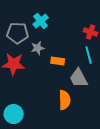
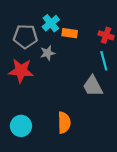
orange rectangle: (58, 61) -> (70, 33), moved
orange semicircle: (65, 100) -> (64, 123), moved

